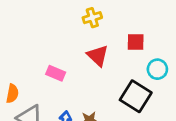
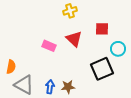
pink rectangle: (56, 73) -> (49, 46), moved
black square: (136, 96) -> (102, 69), turned 35

